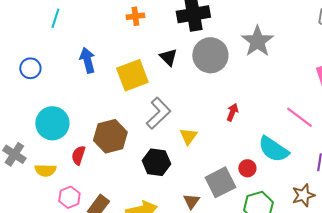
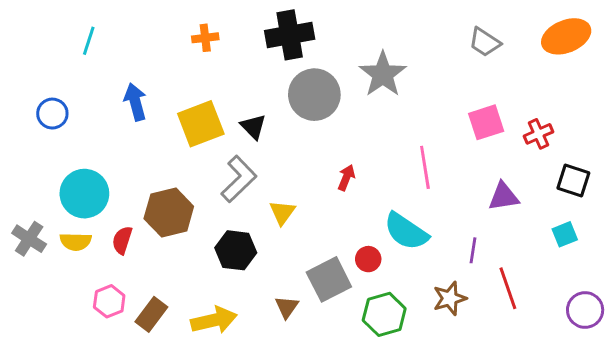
black triangle: (168, 57) -> (253, 127), moved
pink line: (299, 117) -> (425, 167), moved, turned 44
yellow semicircle: (45, 170) -> (76, 242), moved

